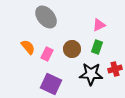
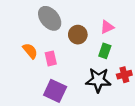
brown circle: (72, 49) -> (78, 35), moved
pink rectangle: (47, 54) -> (51, 58), turned -40

